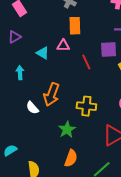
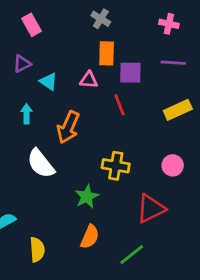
purple square: (109, 49) -> (130, 73), moved
cyan triangle: (43, 53) -> (48, 82), moved
orange arrow: (52, 94) -> (68, 127), moved
white semicircle: (32, 108) -> (41, 164), size x1.6

